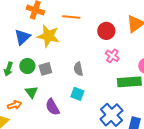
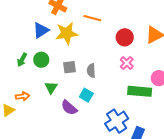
yellow star: (48, 36) -> (67, 33), turned -30
gray square: (45, 69) -> (69, 67), moved
green triangle: (31, 92) -> (51, 88), moved
purple semicircle: (52, 107) -> (69, 108), moved, turned -30

